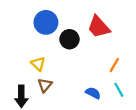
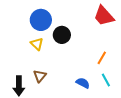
red trapezoid: (99, 27) -> (104, 16), moved
yellow triangle: (38, 64) -> (37, 44), moved

